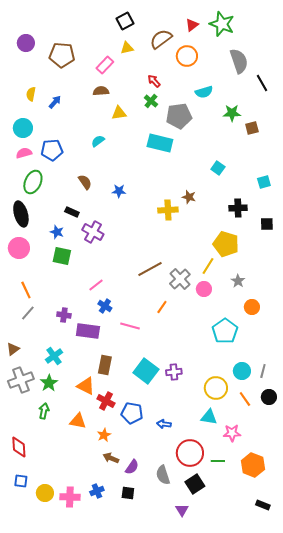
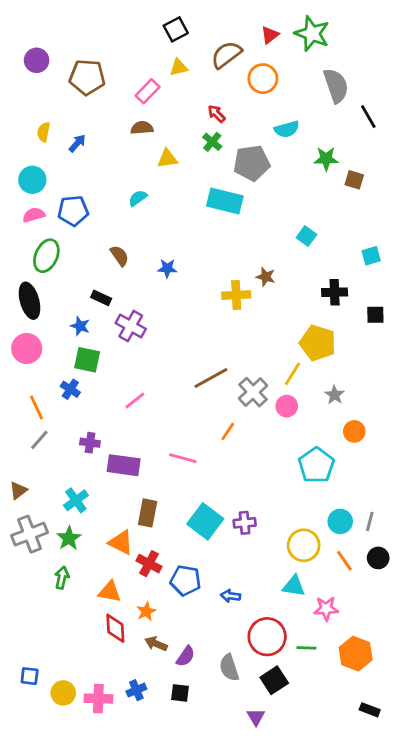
brown square: (252, 128) -> (354, 180), turned 32
blue cross: (105, 306) -> (70, 389), moved
red diamond: (19, 447) -> (115, 628), moved

